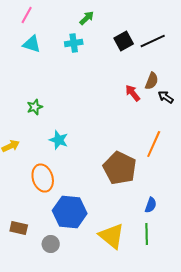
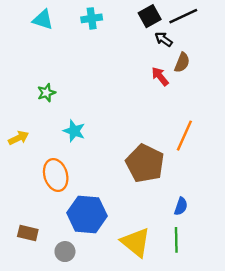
black arrow: (166, 97) -> (164, 39), moved

